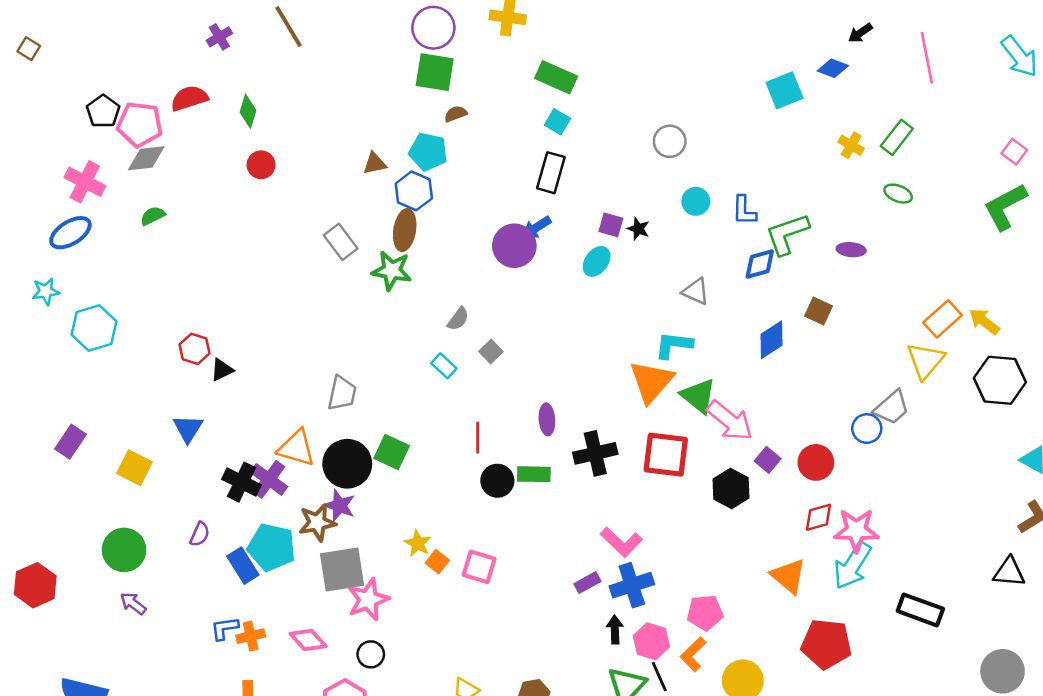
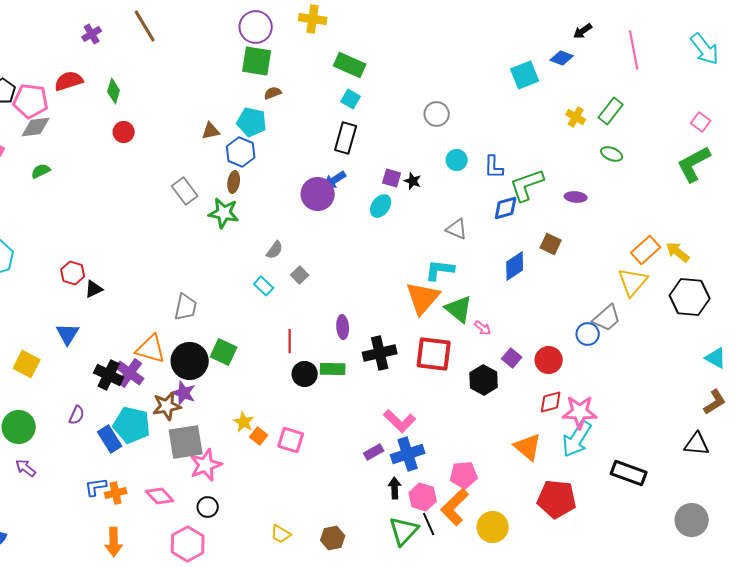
brown ellipse: (405, 230) -> (234, 182), size x0.7
pink arrow: (730, 421) -> (483, 328), size x0.5
orange L-shape: (693, 654) -> (455, 507), size x1.4

